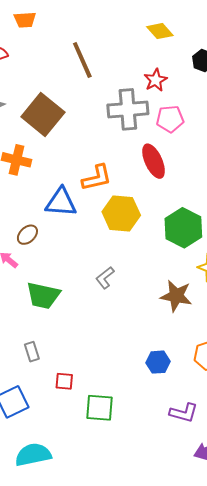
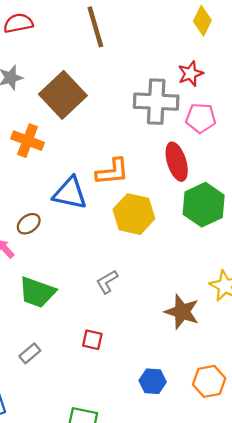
yellow diamond: (160, 31) -> (202, 21), turned 60
brown line: (82, 60) -> (95, 27), moved
green hexagon: (183, 228) -> (204, 205), moved
gray rectangle: (32, 352) -> (30, 353), moved, turned 60
red square: (64, 381) -> (92, 340), moved

